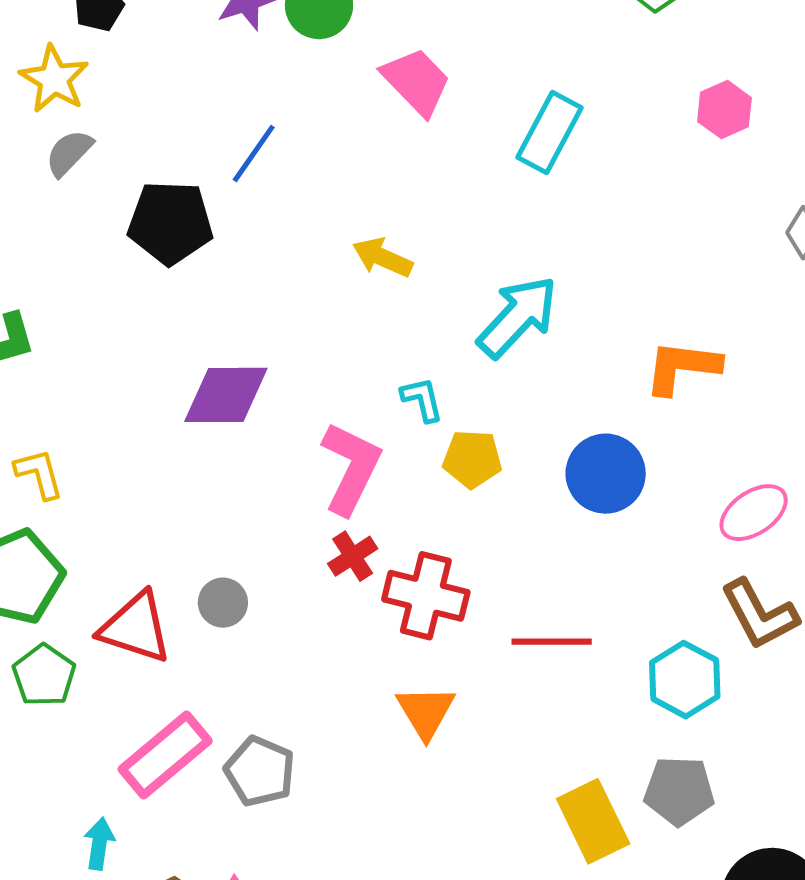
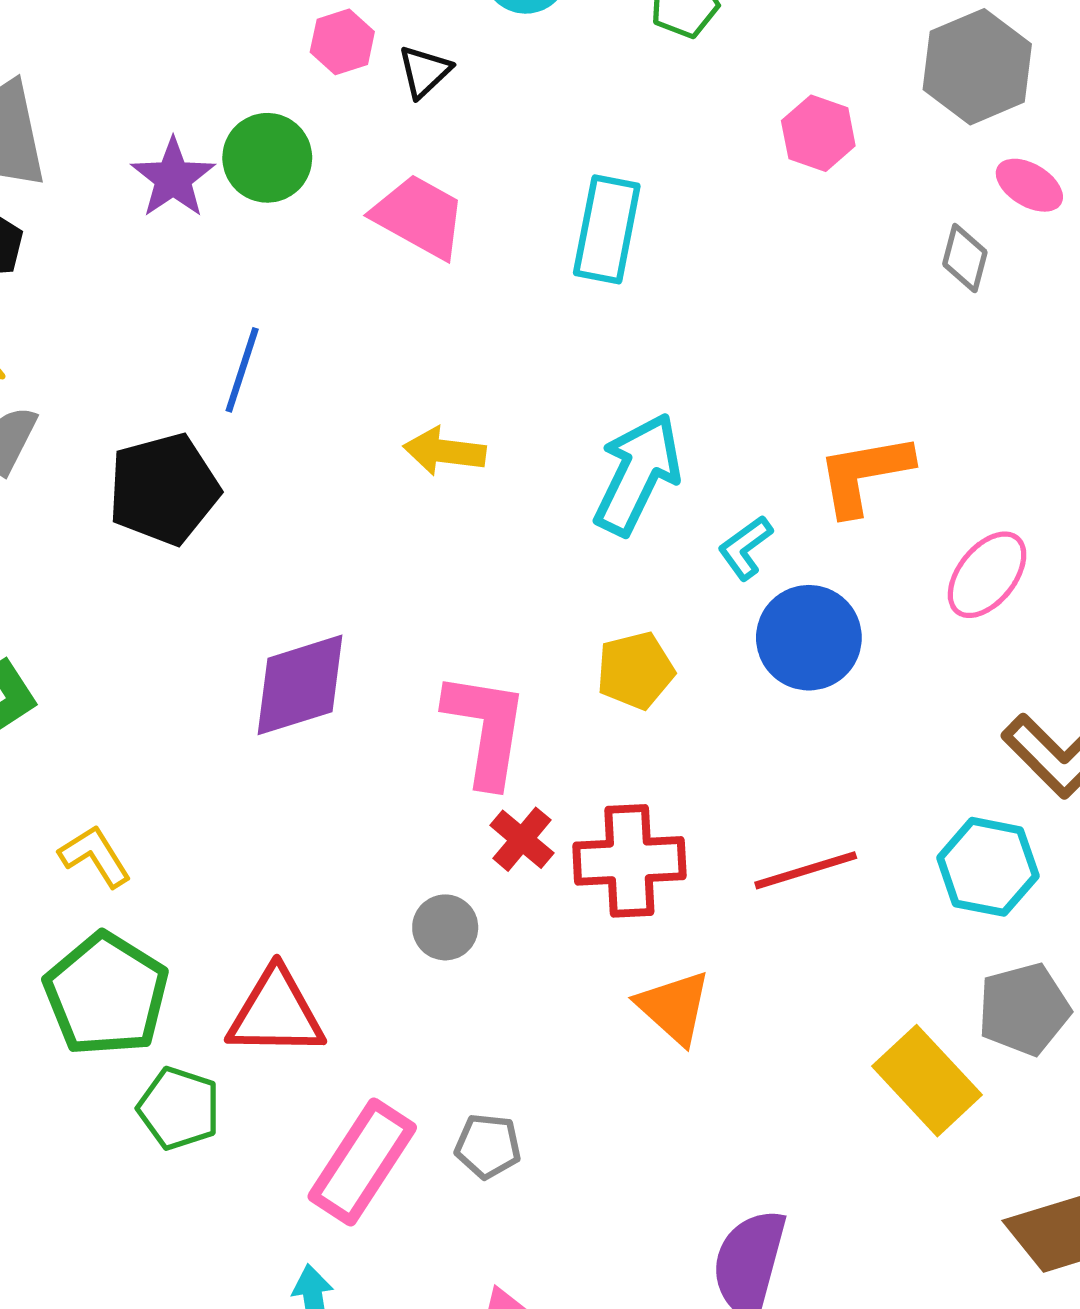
cyan L-shape: (422, 399) -> (745, 548), moved, turned -96
pink ellipse: (754, 513) -> (987, 575), moved
gray circle: (223, 603) -> (445, 927), moved
gray pentagon: (260, 771) -> (488, 1146), size x0.7

